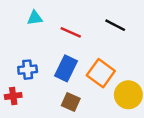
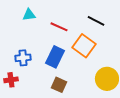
orange square: (101, 73) -> (84, 46), moved

